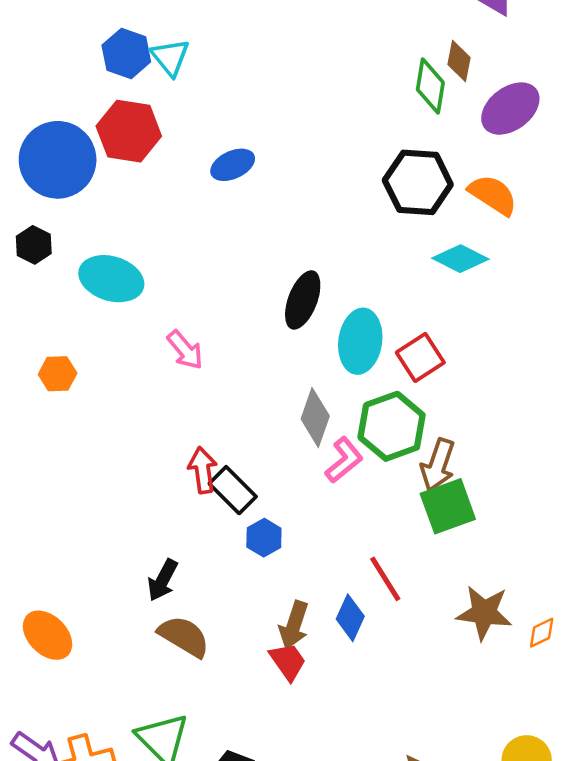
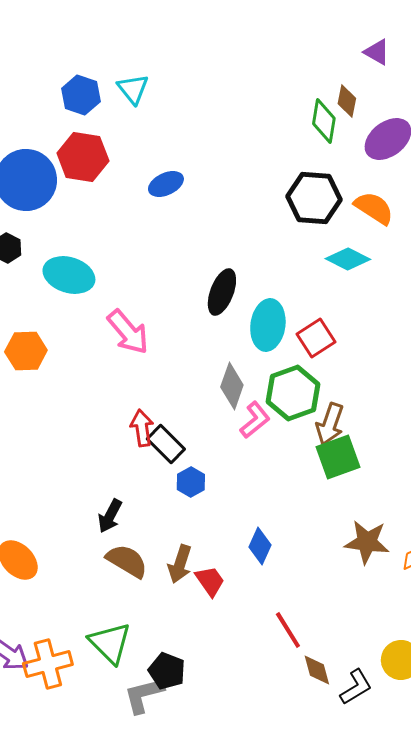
cyan triangle: (170, 57) -> (133, 89), moved
pink arrow: (185, 350) -> (128, 332), size x1.4
orange hexagon: (58, 374) -> (26, 351), size x1.4
red line: (385, 579) -> (288, 630), moved
brown arrow: (294, 625) -> (180, 564), moved

